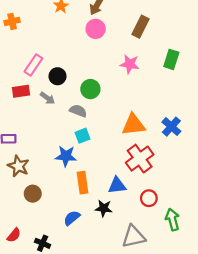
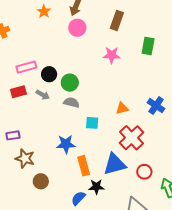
pink rectangle: (33, 65) -> (26, 67), turned 48
green circle: (90, 89) -> (70, 83), moved
orange triangle: (133, 125) -> (122, 108), size x0.6
cyan square: (83, 136) -> (92, 123), moved, turned 32
blue triangle: (117, 185) -> (115, 164), size x1.4
black star: (104, 208) -> (96, 187), moved

